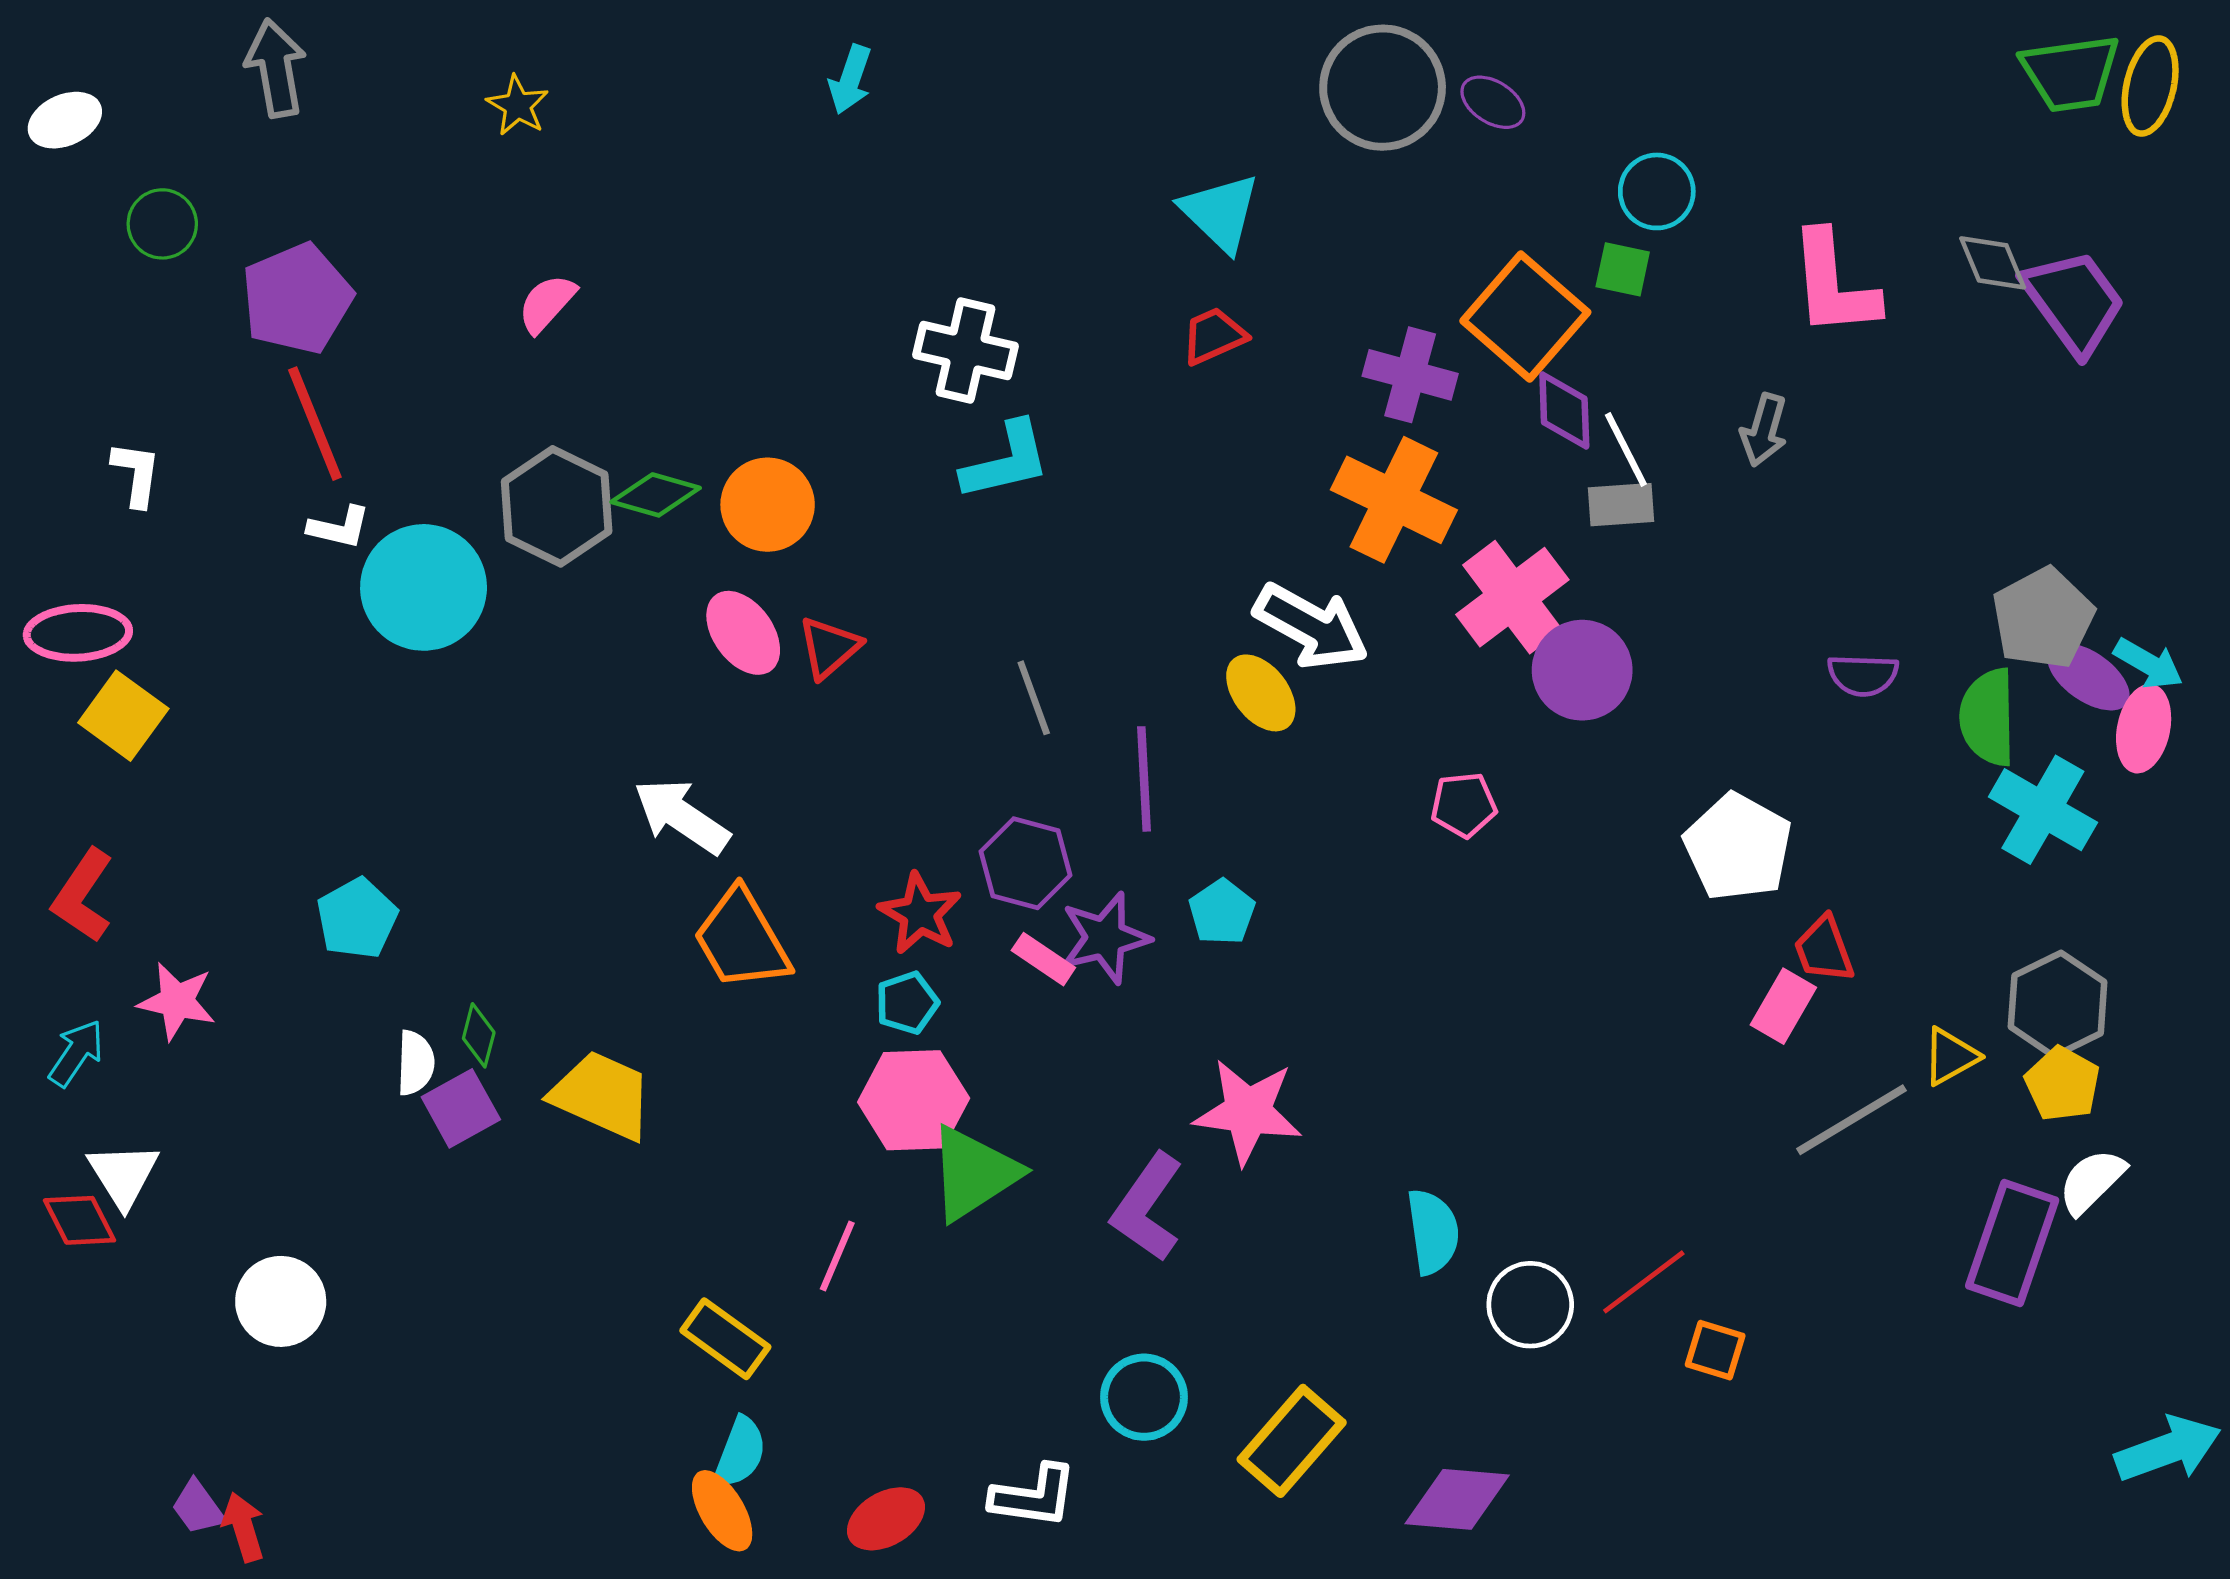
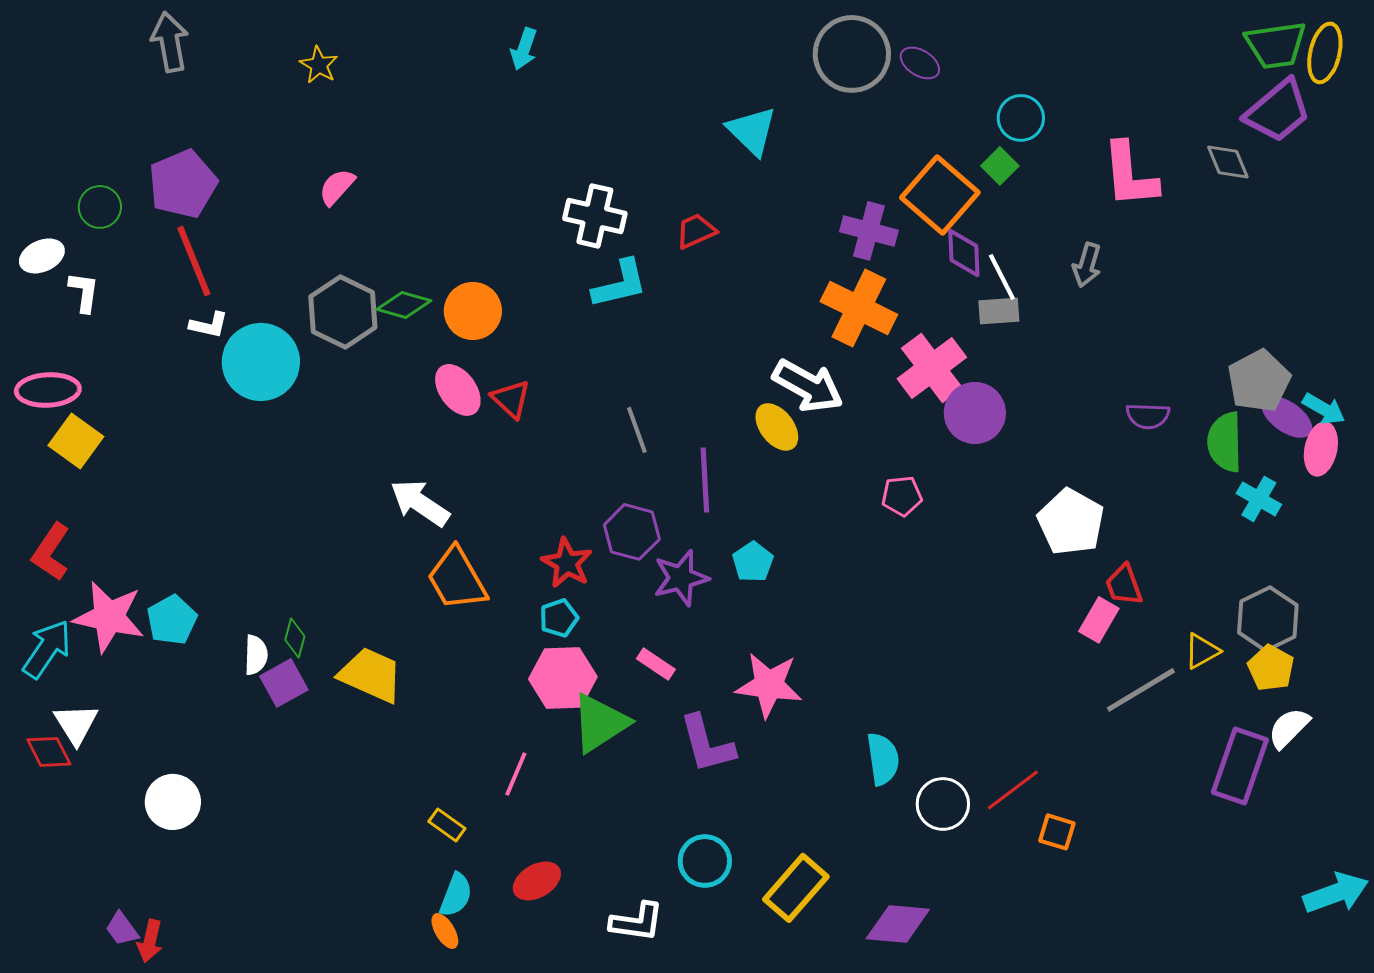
white ellipse: (65, 120) -> (42, 256), moved
green circle: (162, 224) -> (100, 207), moved
green square: (1623, 269) -> (1000, 166), turned 33
purple trapezoid: (2074, 302) -> (1278, 111), moved, turned 86
red trapezoid: (1214, 336) -> (696, 231), moved
red triangle: (829, 647) -> (511, 399), turned -36
cyan cross: (2043, 810) -> (1259, 499), size x0.7
cyan pentagon: (357, 918) -> (172, 620), moved
pink rectangle: (1043, 959) -> (656, 664), moved
pink star: (177, 1001) -> (109, 617), size x1.5
cyan arrow: (76, 1053) -> (47, 649), size x1.4
purple L-shape: (1147, 1207) -> (707, 744), turned -50
yellow rectangle: (725, 1339) -> (447, 825), size x0.7
orange ellipse: (722, 1511) -> (445, 931), size x0.7
red ellipse: (886, 1519) -> (537, 881), moved
red arrow: (243, 1527) -> (150, 941), turned -150

